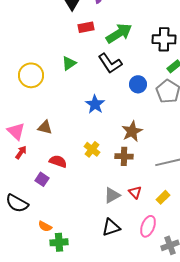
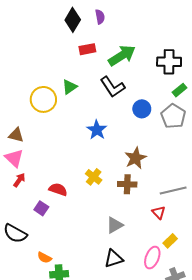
yellow circle: (31, 75) -> (43, 99), moved
brown triangle: (45, 127) -> (16, 135), moved
red triangle: (135, 192) -> (159, 213), moved
yellow rectangle: (163, 197) -> (170, 241), moved

